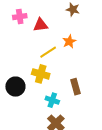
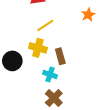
orange star: (69, 41) -> (88, 15), moved
brown rectangle: (75, 87) -> (60, 56), moved

